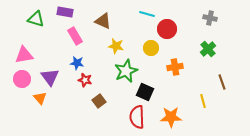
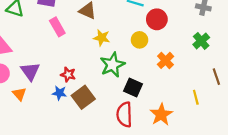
blue star: (77, 63) -> (59, 93), moved
orange cross: (175, 67) -> (165, 60), turned -35
brown square: (99, 101) -> (83, 97), size x1.5
orange star: (171, 117) -> (161, 115), turned -30

